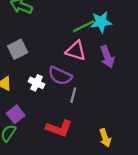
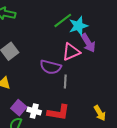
cyan star: (101, 22) -> (78, 26), moved
pink triangle: (76, 51) -> (71, 52), moved, turned -30
white cross: (37, 83) -> (34, 111), moved

